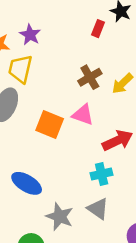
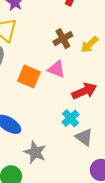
cyan cross: (102, 174) -> (71, 118), turned -30
gray triangle: (98, 209) -> (84, 137), moved

